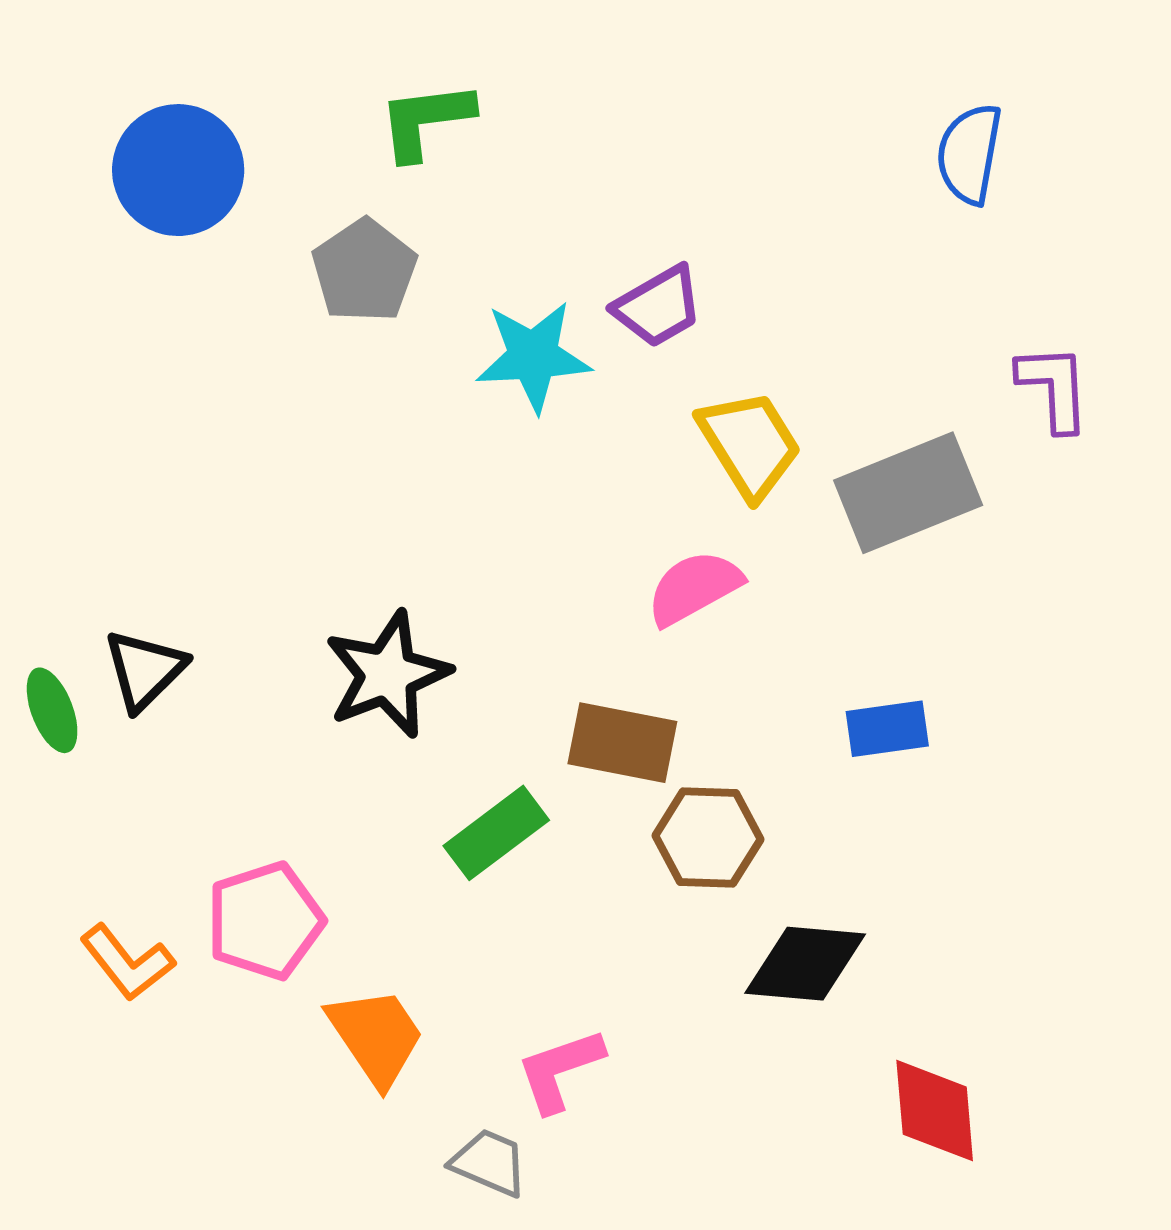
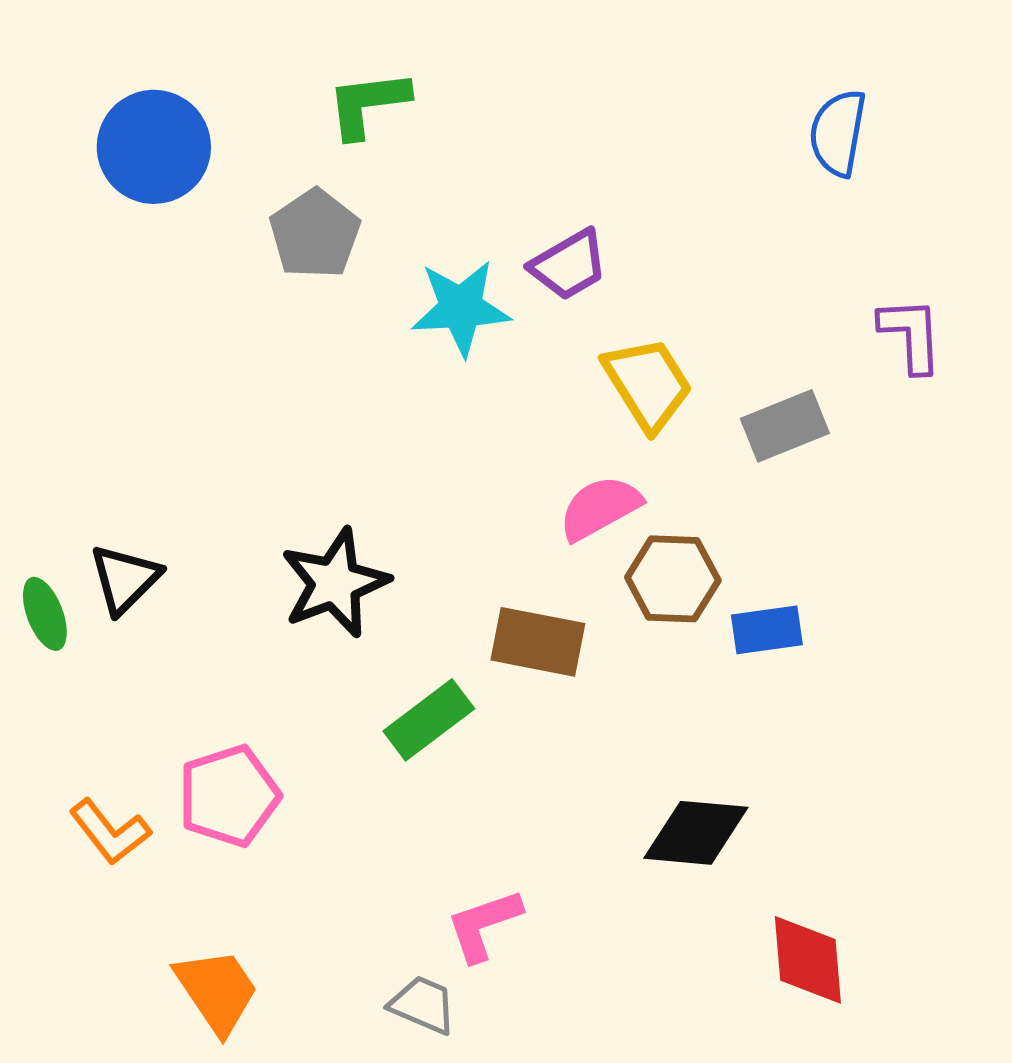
gray rectangle: (908, 493) -> (785, 426), size x0.7
brown hexagon: (708, 838) -> (673, 579), moved
orange trapezoid: (376, 1036) -> (217, 991), moved

